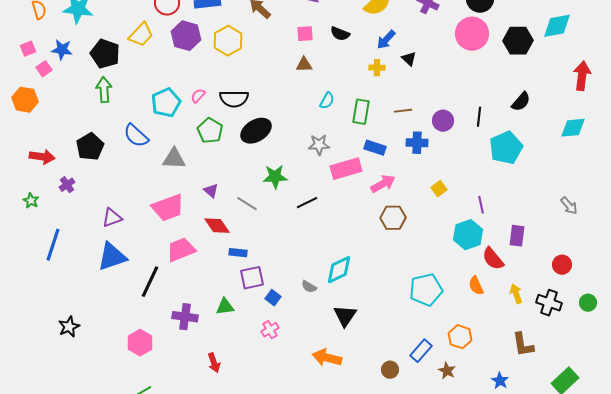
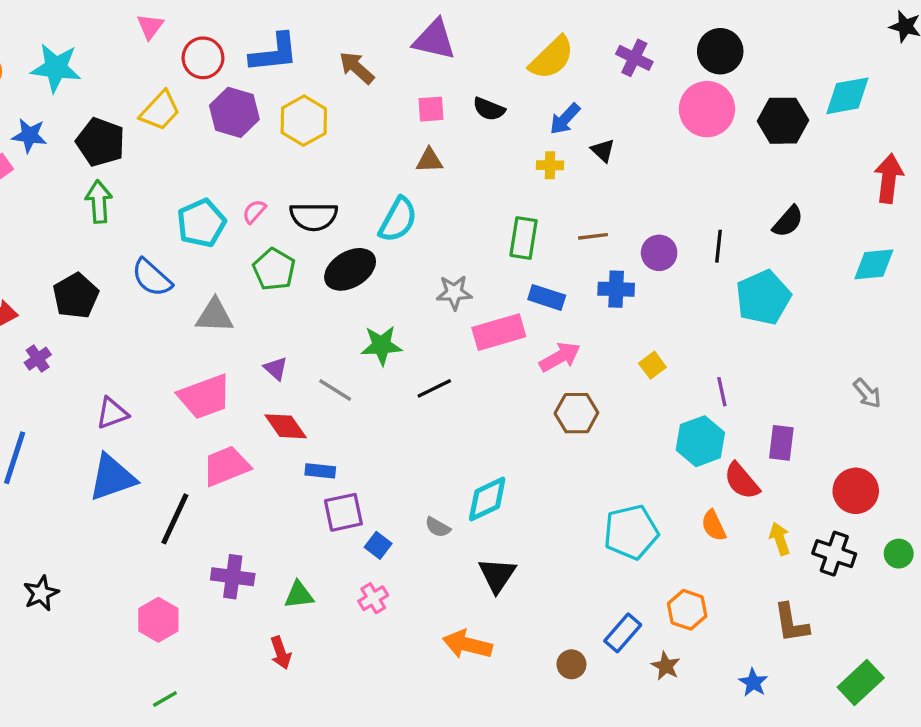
cyan semicircle: (327, 101) -> (398, 220), moved, size x1.6
red circle: (562, 265) -> (856, 491), size x1.4
green triangle: (225, 307) -> (299, 595), moved

